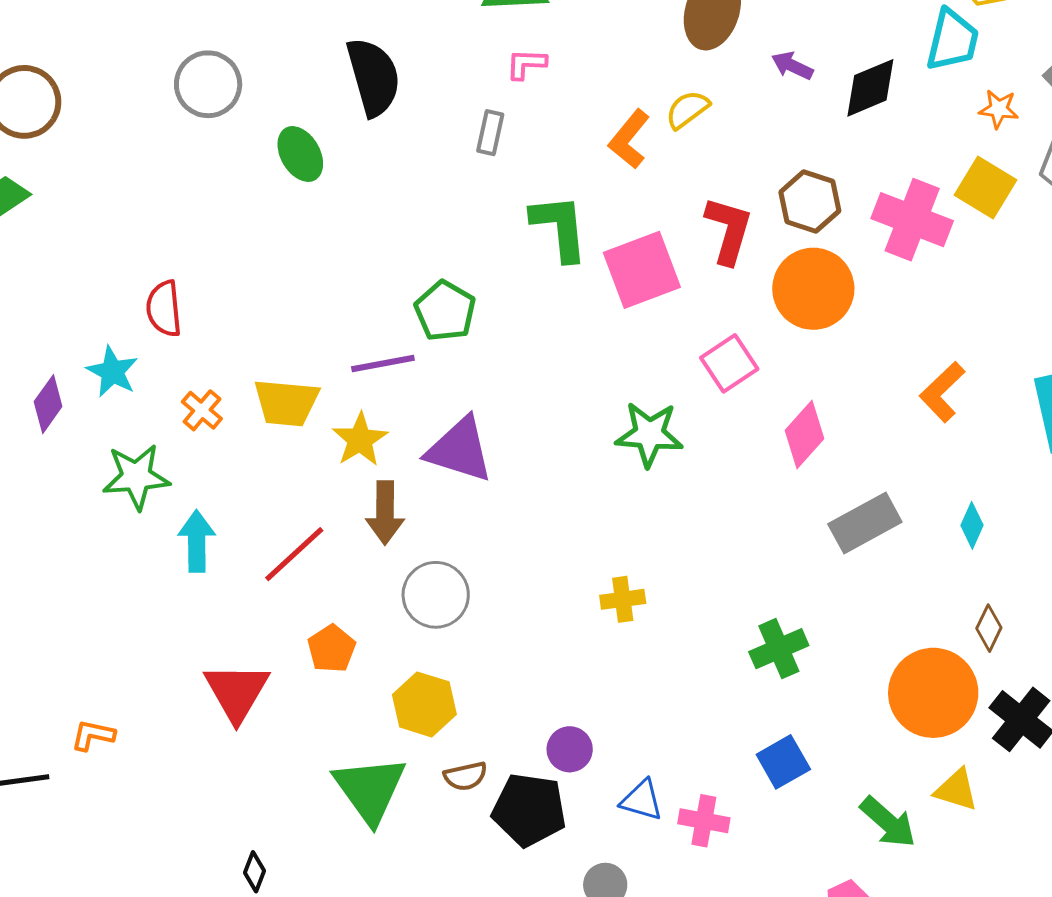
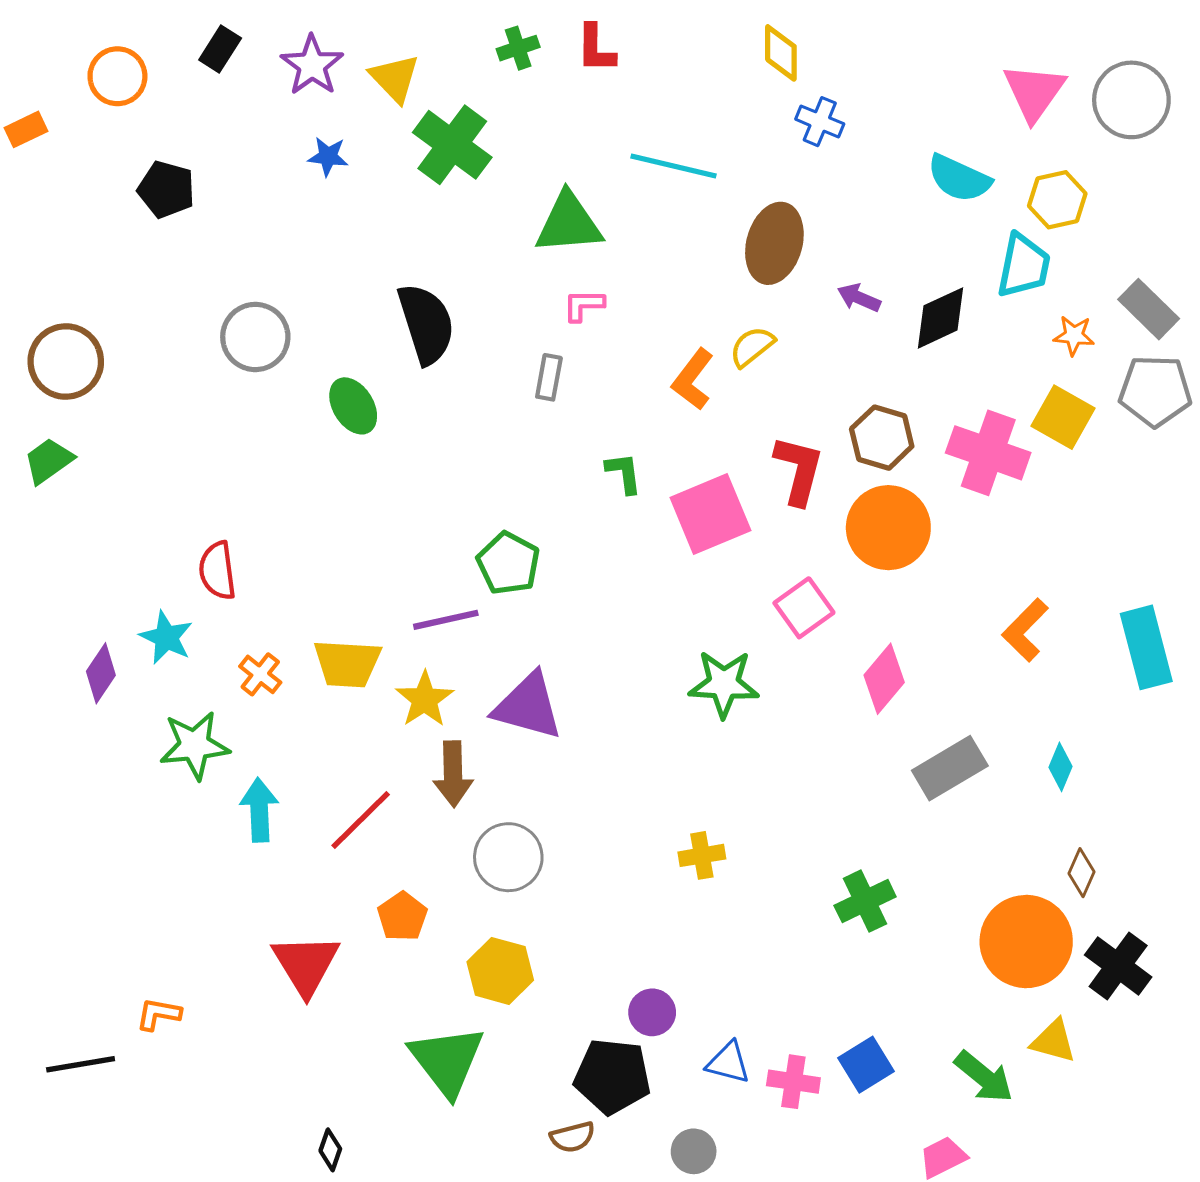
green L-shape: (560, 227) -> (624, 473), size x0.6
blue square: (783, 762) -> (866, 1065), moved
brown semicircle: (465, 776) -> (573, 1137), moved

